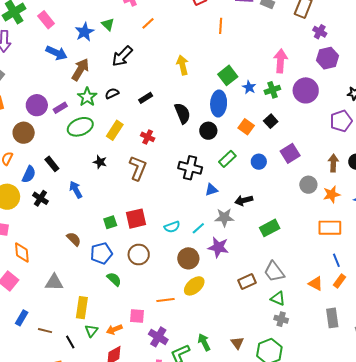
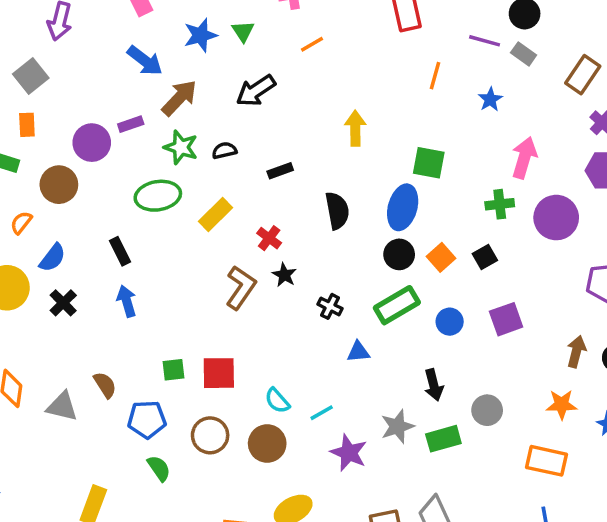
green square: (228, 75) -> (429, 163), turned 36
blue star: (249, 87) -> (490, 99), moved
green star: (87, 97) -> (181, 147), turned -30
purple rectangle: (60, 108) -> (131, 124), moved
black circle: (208, 131) -> (399, 254), moved
green rectangle: (227, 159) -> (397, 305), size x1.4
black star: (100, 162) -> (284, 275), moved
black rectangle: (52, 164) -> (120, 251), moved
black cross: (190, 168) -> (330, 306), size x0.6
gray circle: (308, 185) -> (487, 410), moved
black arrow: (244, 200) -> (434, 385), moved, turned -102
gray star: (224, 218) -> (397, 426), moved, turned -30
cyan semicircle: (172, 227) -> (277, 401), turned 56
brown circle: (188, 258) -> (267, 444), moved
gray triangle: (54, 282) -> (62, 406), moved

